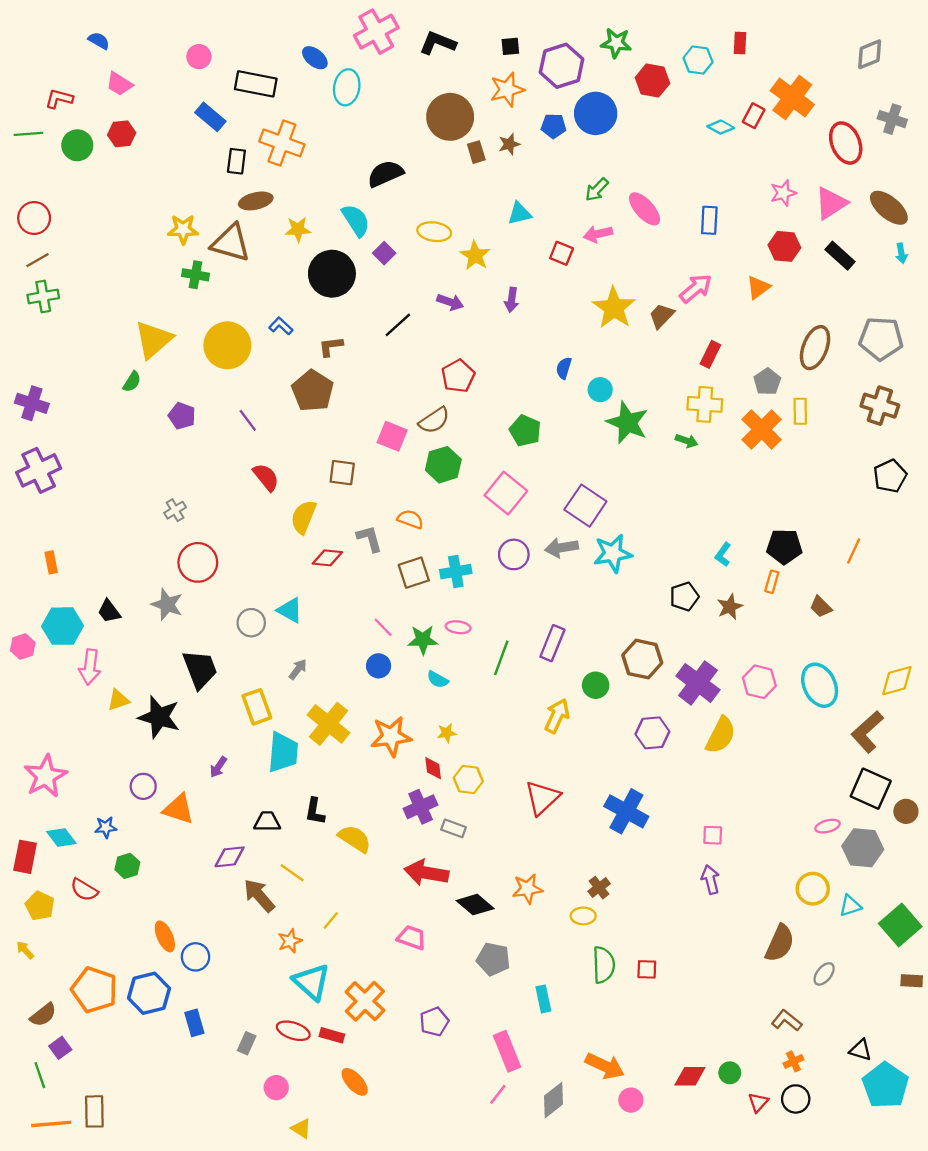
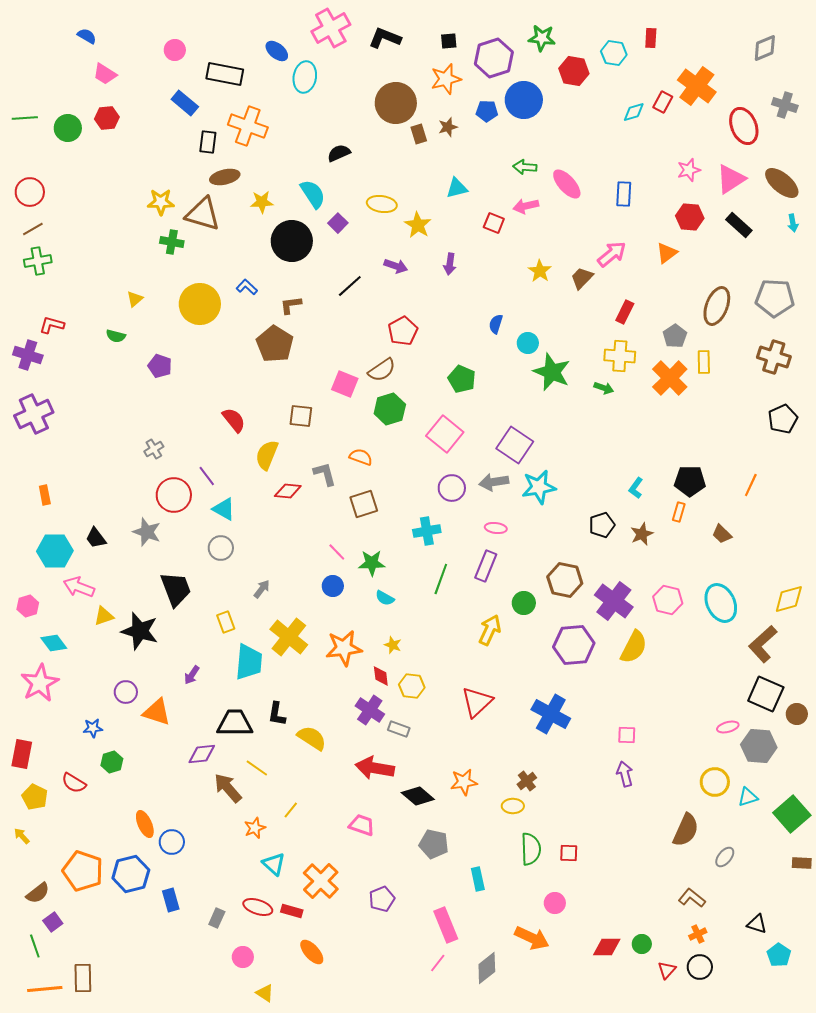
red L-shape: (59, 99) -> (52, 325), moved
cyan diamond: (721, 127) -> (634, 112), turned -45
black semicircle: (385, 174) -> (339, 153), size x0.7
green arrow: (597, 190) -> (525, 167), turned 50
yellow star: (614, 308) -> (540, 271), size x0.6
yellow triangle: (153, 340) -> (135, 299), size x0.5
green semicircle: (132, 382) -> (116, 336), turned 72
purple line: (248, 420) -> (207, 476), moved
cyan cross: (456, 572) -> (427, 531), moved
cyan triangle: (290, 610) -> (224, 509), moved
pink ellipse: (458, 627) -> (496, 528), moved
pink hexagon: (23, 647) -> (28, 606), moved
pink arrow: (90, 667) -> (79, 587), turned 104
yellow rectangle: (257, 707) -> (226, 622), size x0.7
yellow star: (447, 733) -> (393, 645), turned 30
purple hexagon: (652, 733) -> (574, 645), size x1.4
purple cross: (421, 807) -> (370, 710), turned -32
black trapezoid: (267, 822) -> (235, 723), size x1.5
cyan diamond: (61, 838) -> (54, 643), moved
cyan triangle: (311, 982) -> (274, 864), size x0.7
cyan pentagon: (885, 1085) -> (779, 955), size x0.6
pink circle: (631, 1100) -> (555, 903), moved

